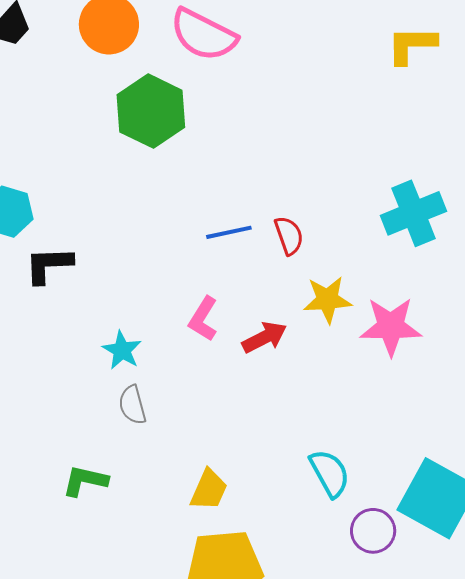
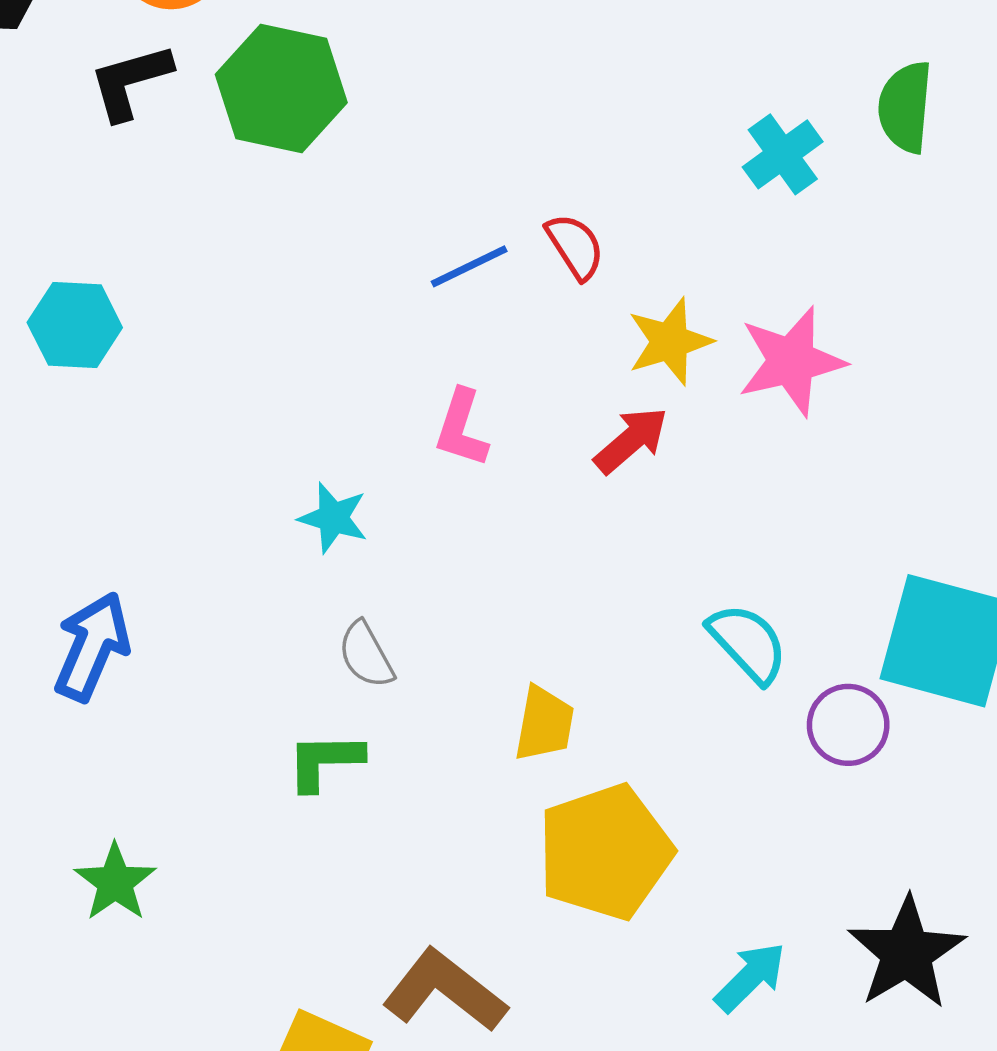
cyan cross: (413, 213) -> (783, 154), size x0.7
black L-shape: (49, 265) -> (130, 81), moved
red arrow: (264, 337) -> (631, 440), moved
gray semicircle: (132, 405) -> (366, 655), moved

